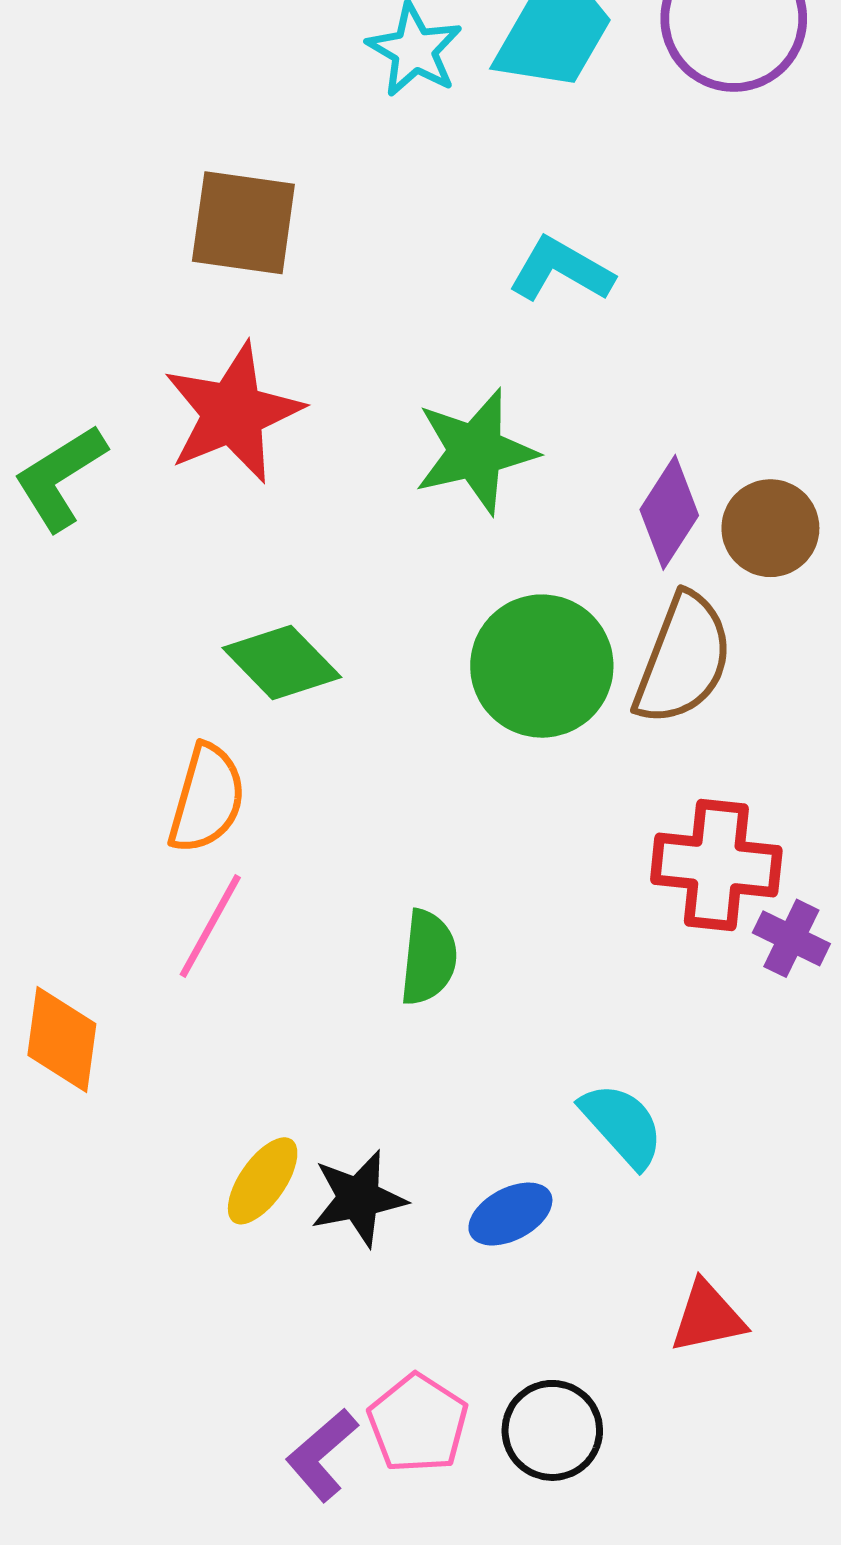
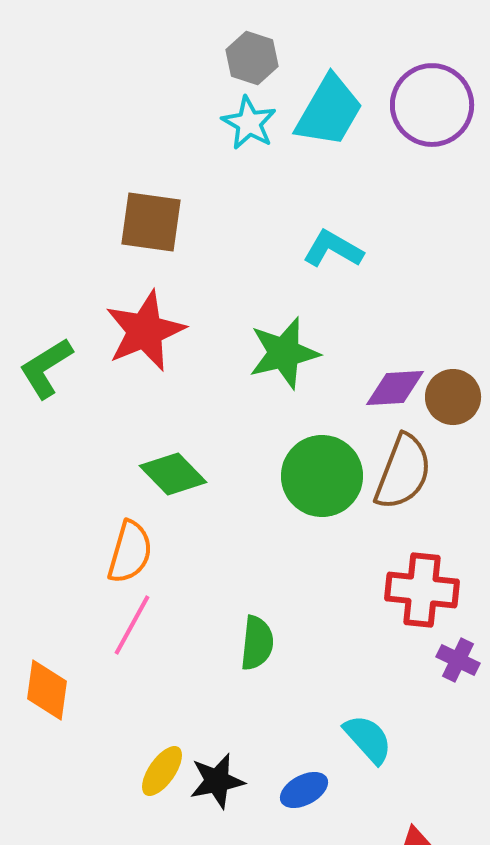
purple diamond: (669, 512) -> (395, 388), turned 54
purple cross: (791, 938) -> (458, 660), moved

